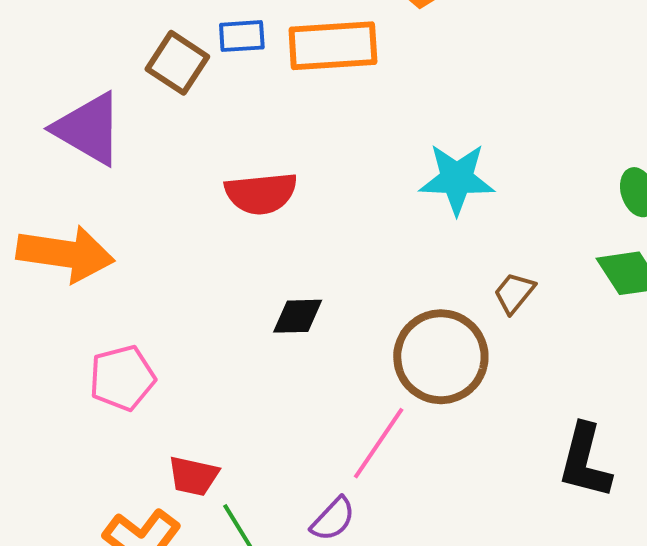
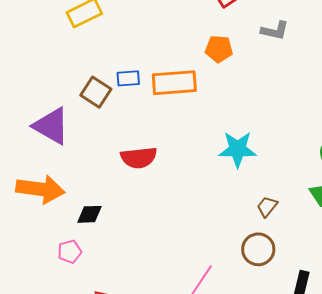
black diamond: (298, 316) -> (89, 214), moved
brown circle: (441, 357) -> (258, 249), moved, size x0.7
pink pentagon: (122, 378) -> (70, 252), size x0.7

